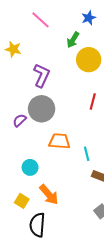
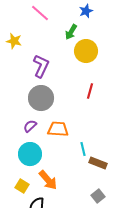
purple semicircle: (20, 120) -> (30, 126), moved
cyan line: (87, 154) -> (83, 149), moved
cyan circle: (30, 167) -> (30, 154), size x1.5

